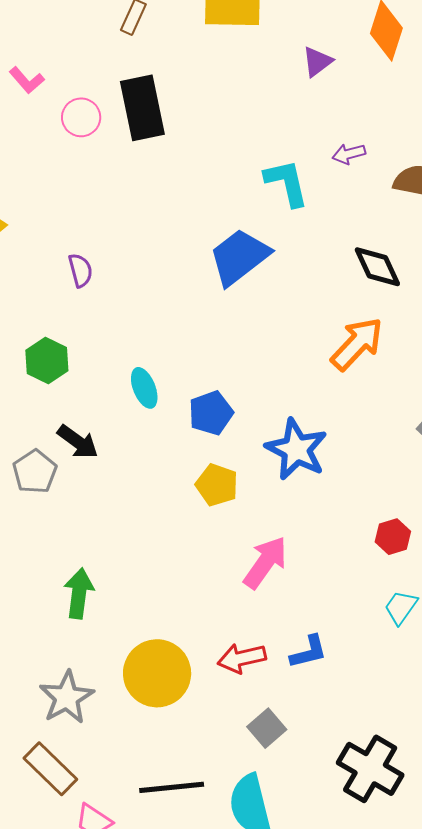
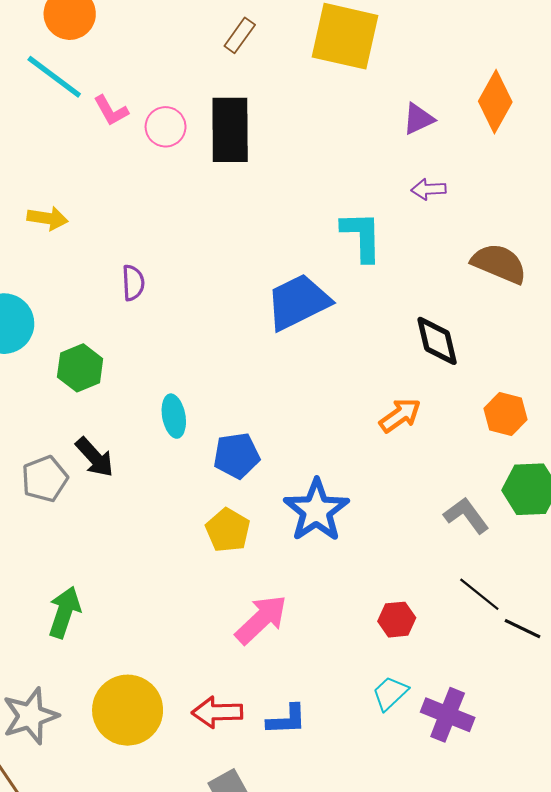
pink L-shape: (27, 80) -> (111, 111), moved
purple arrow: (349, 154) -> (429, 189), moved
orange arrow: (357, 344) -> (400, 415), size x0.7

